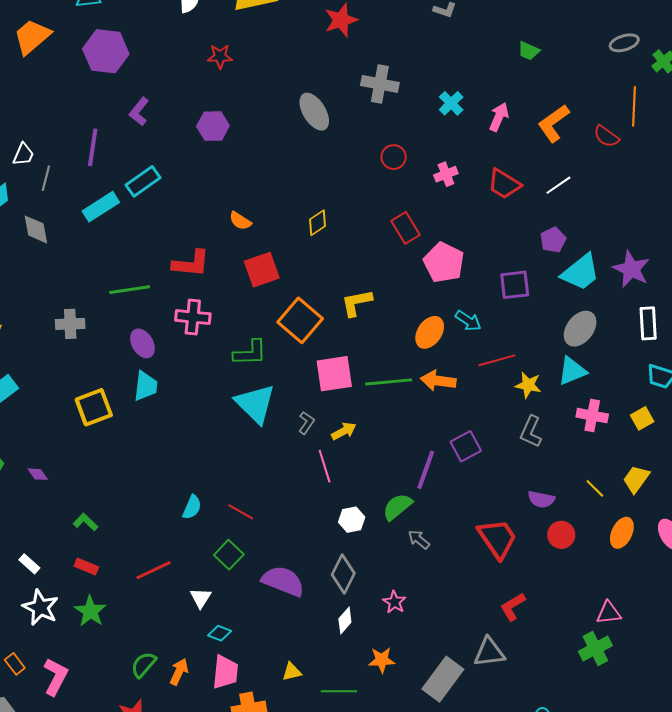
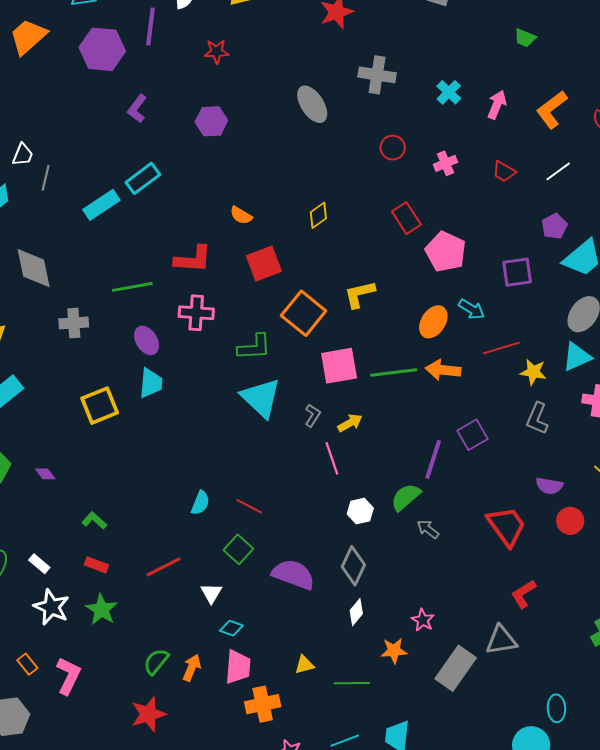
purple line: (93, 147) -> (150, 27), moved
red trapezoid: (504, 184) -> (504, 172), size x0.7
gray diamond: (36, 229) -> (34, 268), moved, size x1.4
pink star: (394, 602) -> (423, 620), moved

